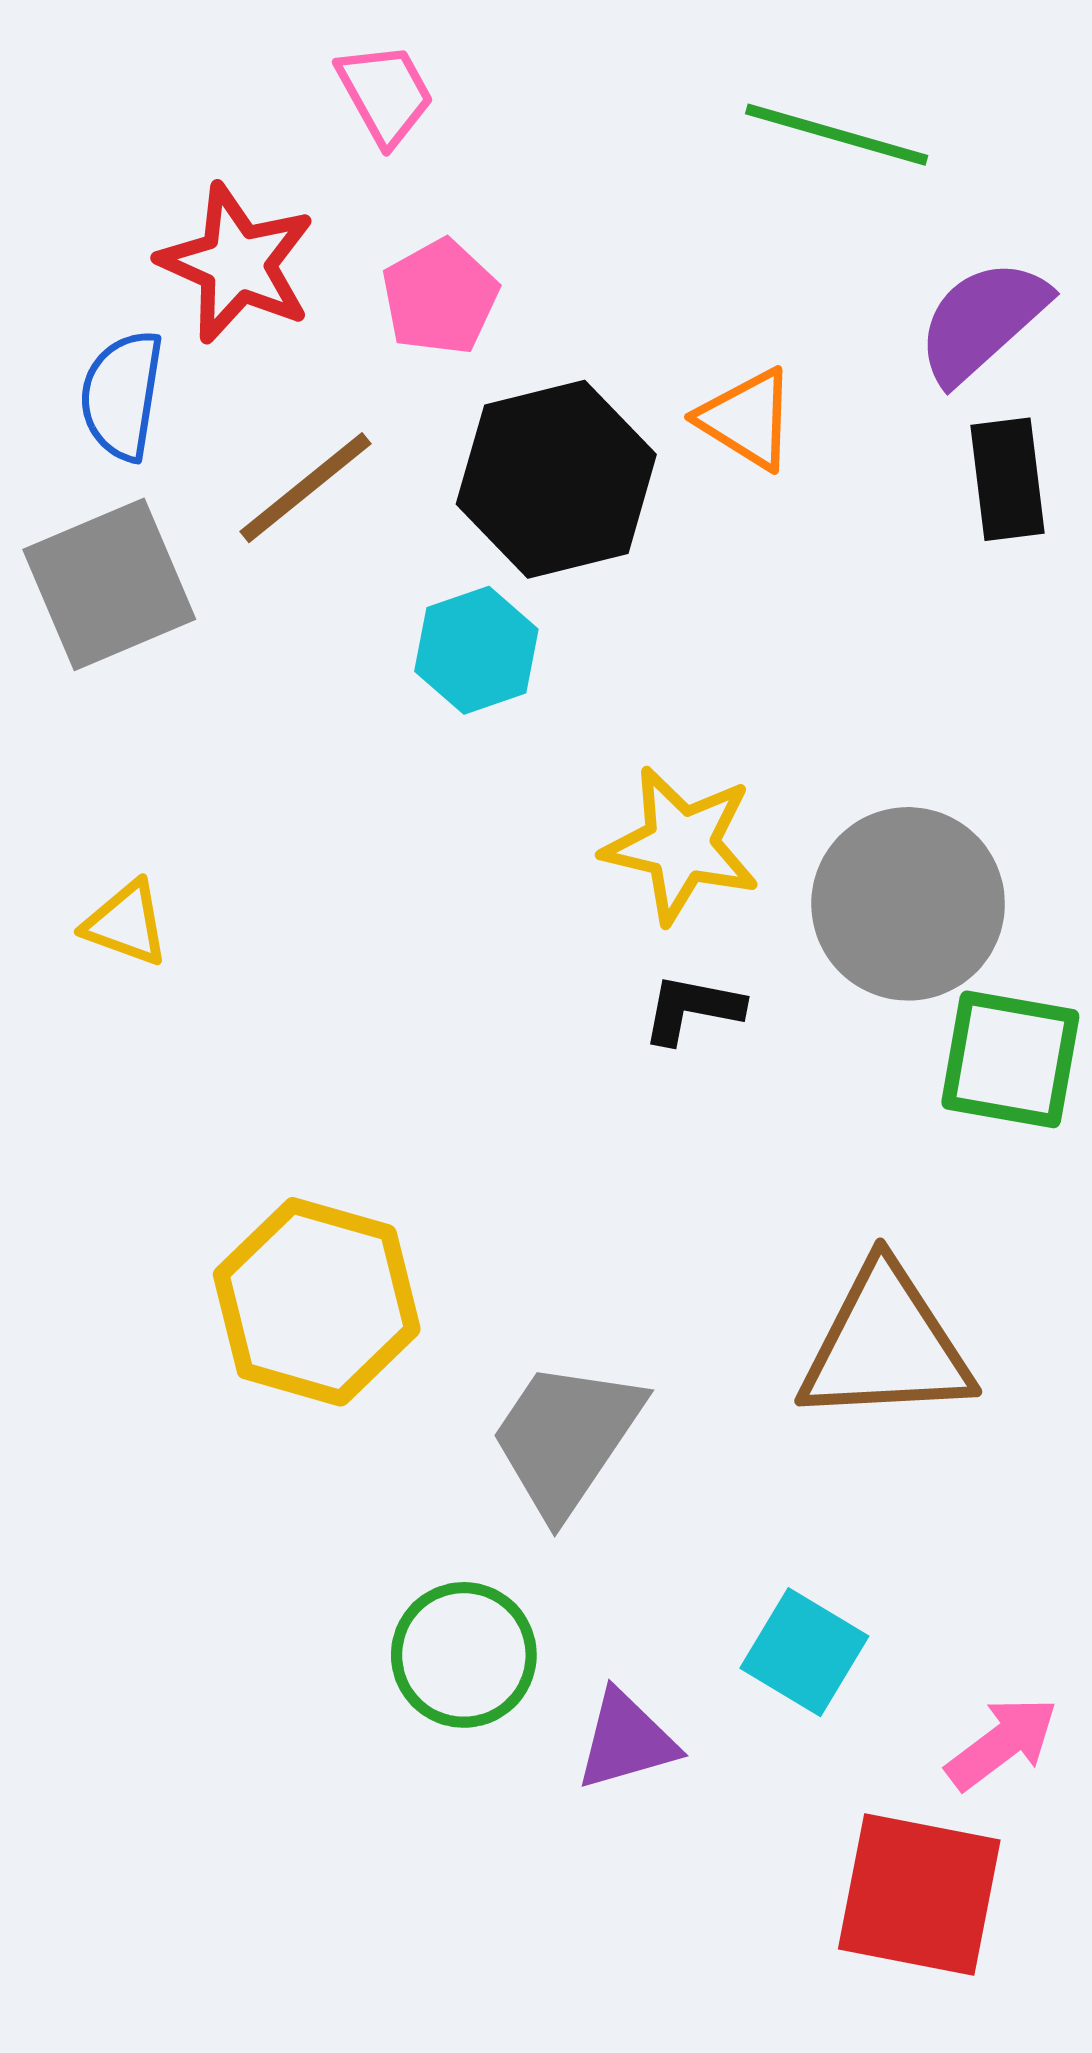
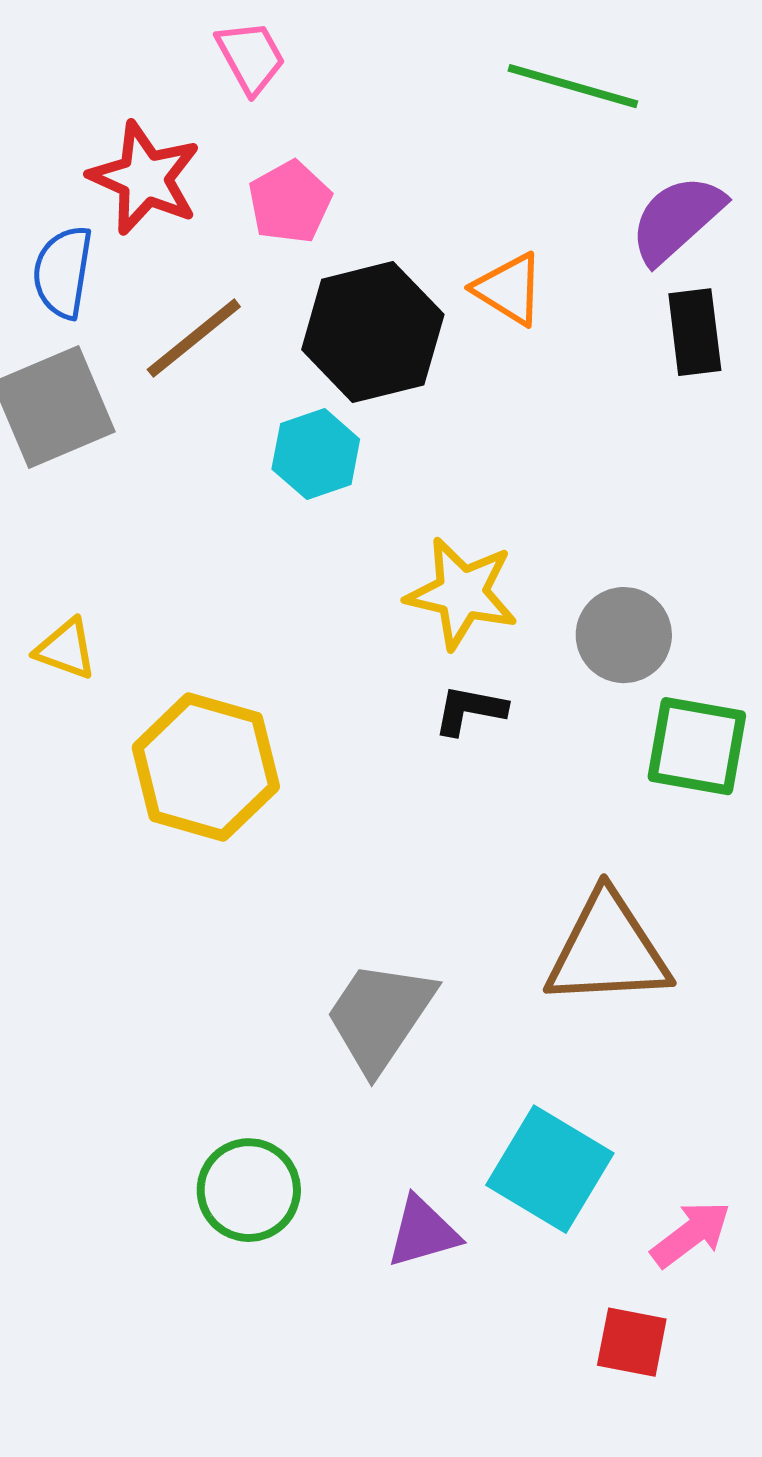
gray circle: (908, 904) -> (624, 635), size x0.7
yellow hexagon: (317, 1302) -> (206, 767), moved
cyan square: (804, 1652) -> (550, 1169), size x1.4
green circle: (464, 1655) -> (249, 1190), moved
red square: (919, 1895) -> (632, 1342), size x0.6

